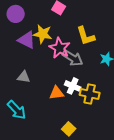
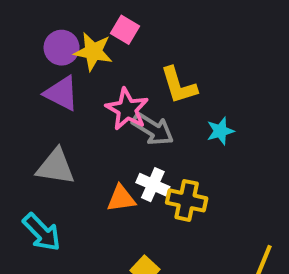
purple circle: (16, 14) -> (62, 48), moved
yellow star: (43, 34) -> (93, 52), moved
gray triangle: (24, 77) -> (56, 167), size x1.5

